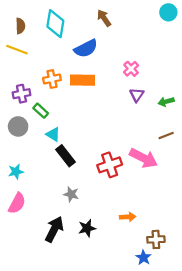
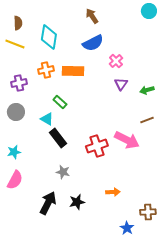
cyan diamond: (55, 24) -> (49, 37), moved
blue semicircle: (86, 48) -> (93, 43), moved
green rectangle: (41, 111) -> (60, 102), moved
brown cross: (156, 239) -> (148, 212), moved

